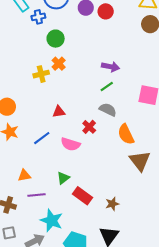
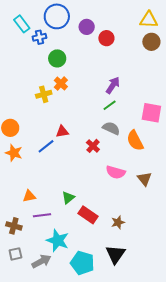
red circle: (106, 11) -> (106, 38), moved
purple arrow: (111, 67) -> (113, 85), turned -66
orange semicircle: (126, 134) -> (135, 141), moved
blue line: (42, 138) -> (46, 146), moved
pink semicircle: (70, 144) -> (116, 172), moved
brown triangle: (140, 161) -> (145, 179), size x0.7

